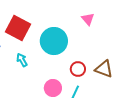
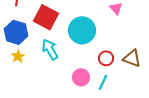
cyan arrow: (22, 60) -> (50, 49), size x1.5

